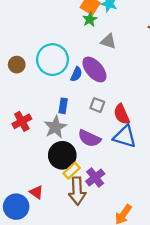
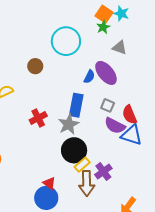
cyan circle: (52, 60) -> (66, 41), moved
blue rectangle: (63, 106) -> (76, 105), size x1.6
purple semicircle: (89, 138) -> (115, 126), moved
blue circle: (16, 207) -> (46, 198), moved

